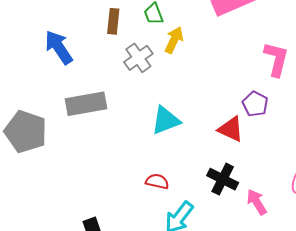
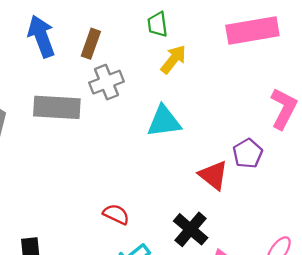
brown rectangle: (113, 21) -> (91, 44), moved
gray cross: (138, 58) -> (107, 82), moved
cyan triangle: (166, 120) -> (164, 121), moved

